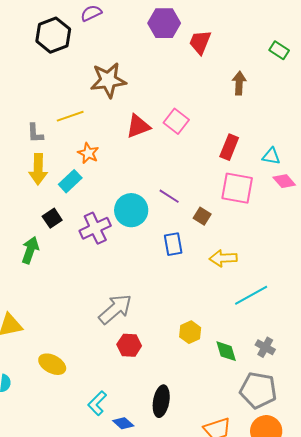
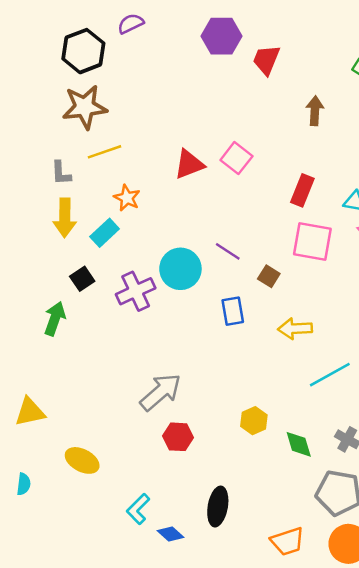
brown star: (108, 80) -> (85, 107), moved

